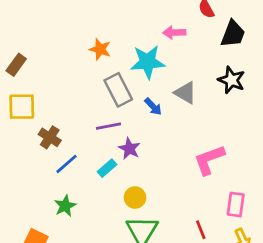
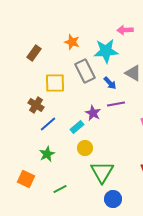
brown rectangle: (16, 65) -> (34, 53), moved
yellow square: (22, 107) -> (55, 83), moved
purple line: (108, 126) -> (116, 104), moved
yellow circle: (135, 198) -> (85, 148), moved

